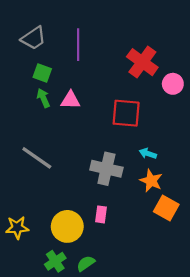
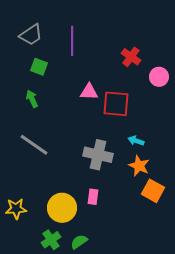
red cross: (142, 62) -> (131, 57), size x0.7
green arrow: (43, 98) -> (32, 99), moved
pink triangle: (71, 100) -> (89, 92), moved

